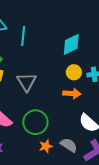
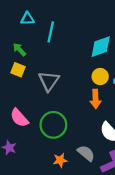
orange arrow: (72, 94) -> (96, 99), turned 78
orange star: (46, 146) -> (60, 160), moved

